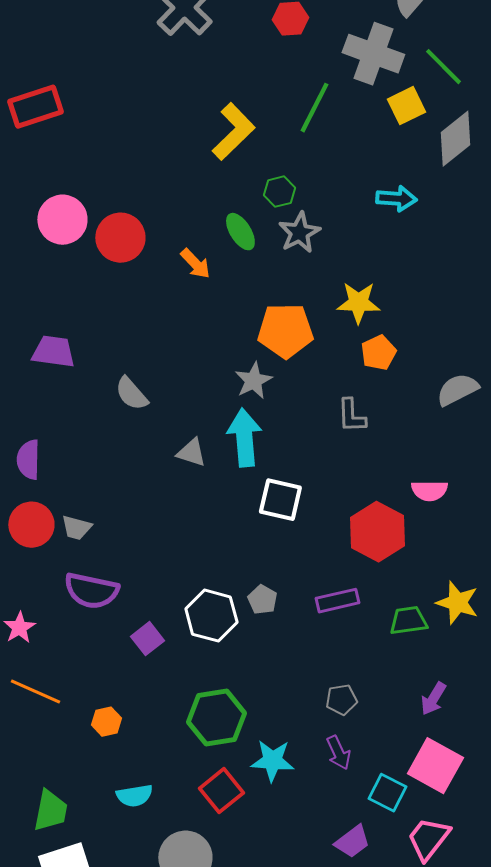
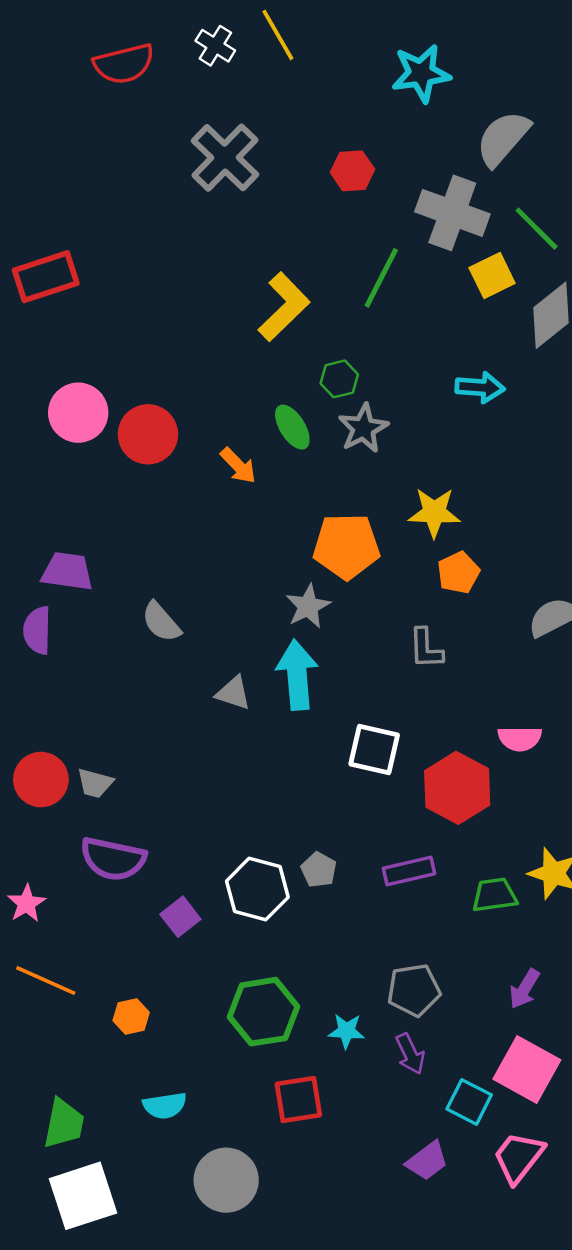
purple semicircle: (28, 460) -> (37, 630), moved
white square: (280, 500) -> (374, 749), moved
gray pentagon: (341, 700) -> (414, 990), size x1.4
cyan star: (272, 761) -> (346, 1031), moved, size x0.7
red square: (221, 791) -> (298, 1100), moved, turned 30

